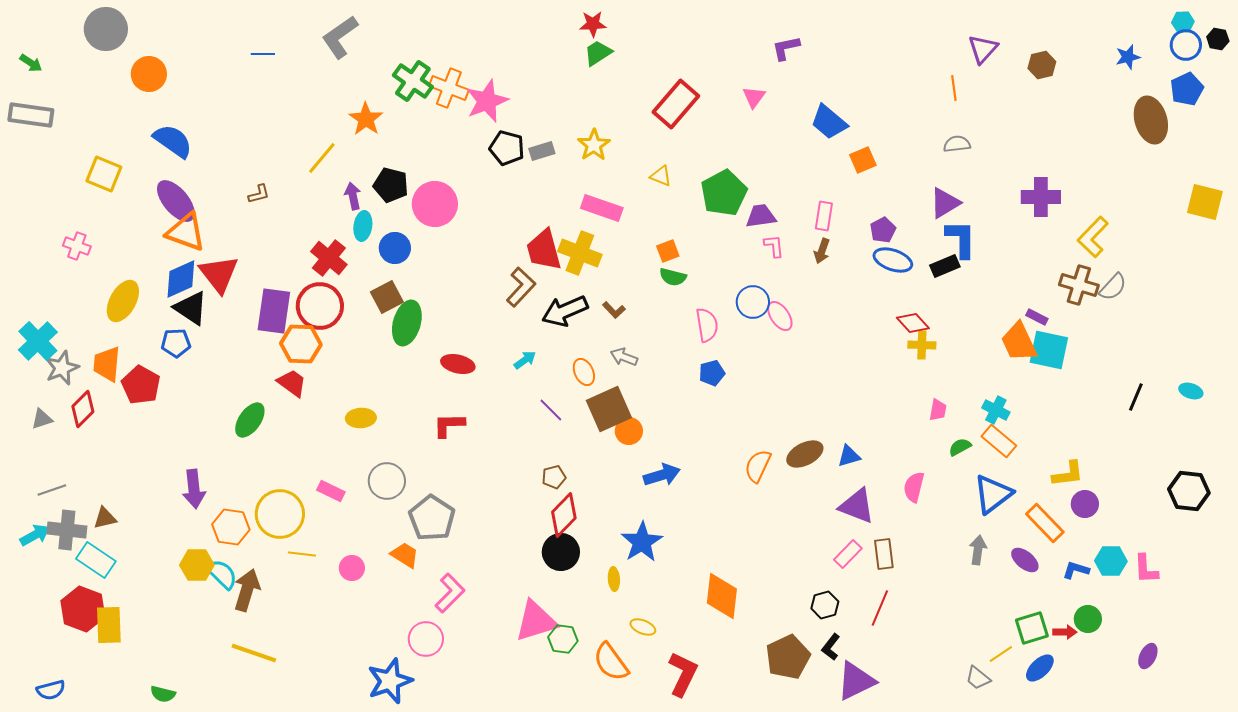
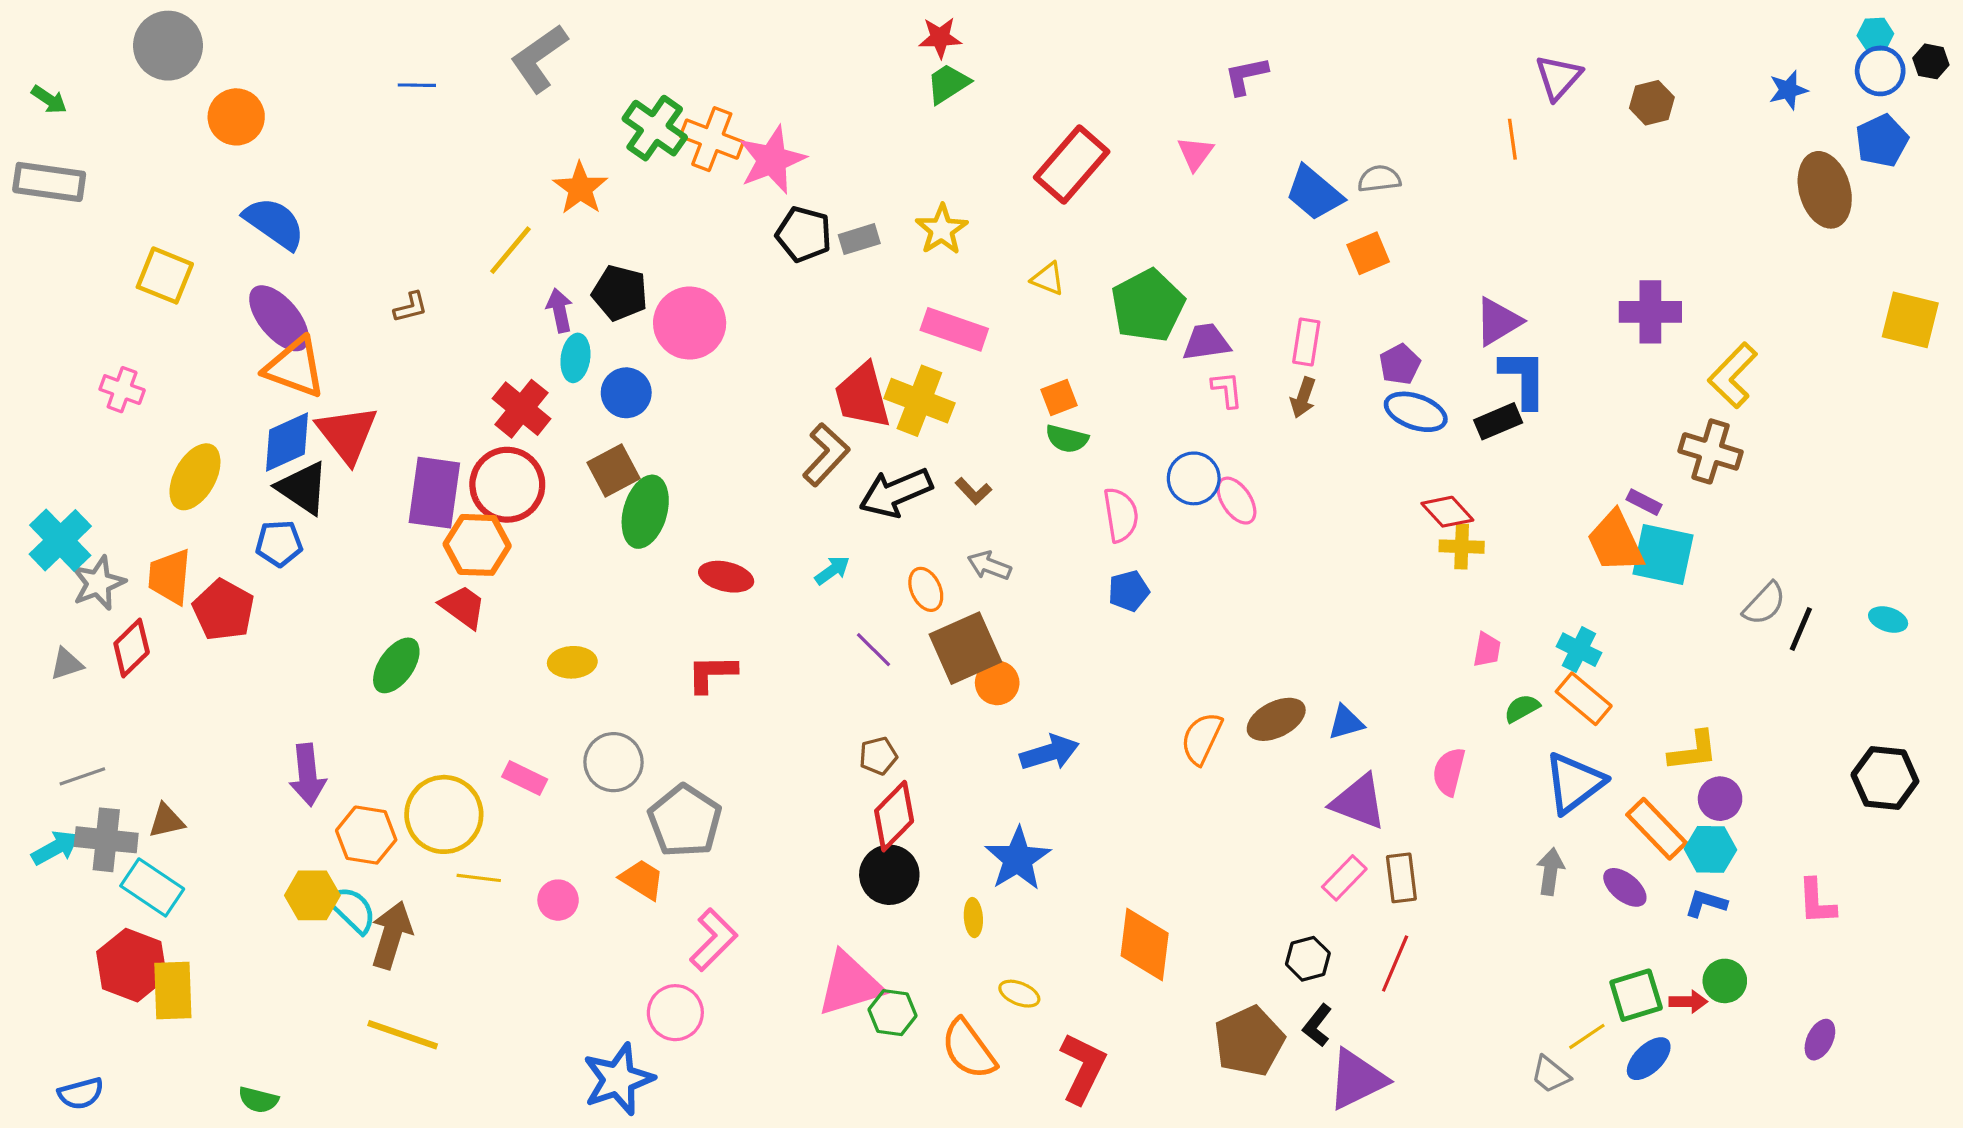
gray semicircle: (957, 144) -> (1379, 179), moved
gray semicircle: (1113, 287) -> (1764, 604), moved
cyan hexagon: (1111, 561) -> (1711, 849), moved

